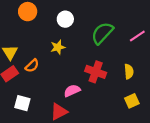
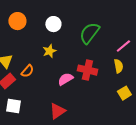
pink line: (137, 36) -> (123, 46), moved
pink semicircle: (72, 91) -> (65, 79), moved
white square: (22, 103) -> (13, 106), moved

